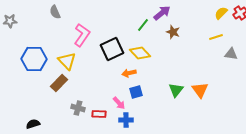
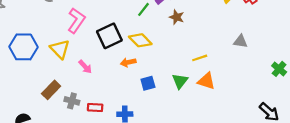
yellow line: (216, 37) -> (200, 58), moved
brown rectangle: (59, 83) -> (51, 90), moved
orange triangle: (200, 90) -> (206, 81), turned -36
blue square: (136, 92) -> (148, 83), moved
pink arrow: (119, 103) -> (85, 67), moved

